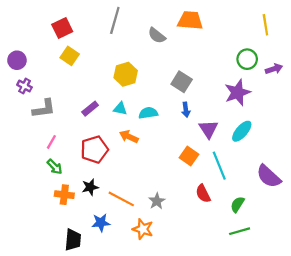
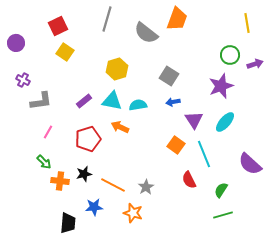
orange trapezoid: (190, 20) -> (177, 19), turned 105
gray semicircle: (157, 35) -> (146, 33), size x1.4
purple circle: (17, 60) -> (16, 43), moved
cyan triangle: (120, 109) -> (112, 101), size x1.5
blue arrow: (186, 110) -> (173, 102), turned 88
green arrow: (55, 167) -> (44, 162), moved

